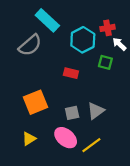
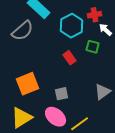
red rectangle: (71, 73) -> (70, 58), moved, turned 40
gray triangle: (96, 111) -> (103, 92), moved
yellow triangle: (29, 139) -> (22, 118), size x1.6

